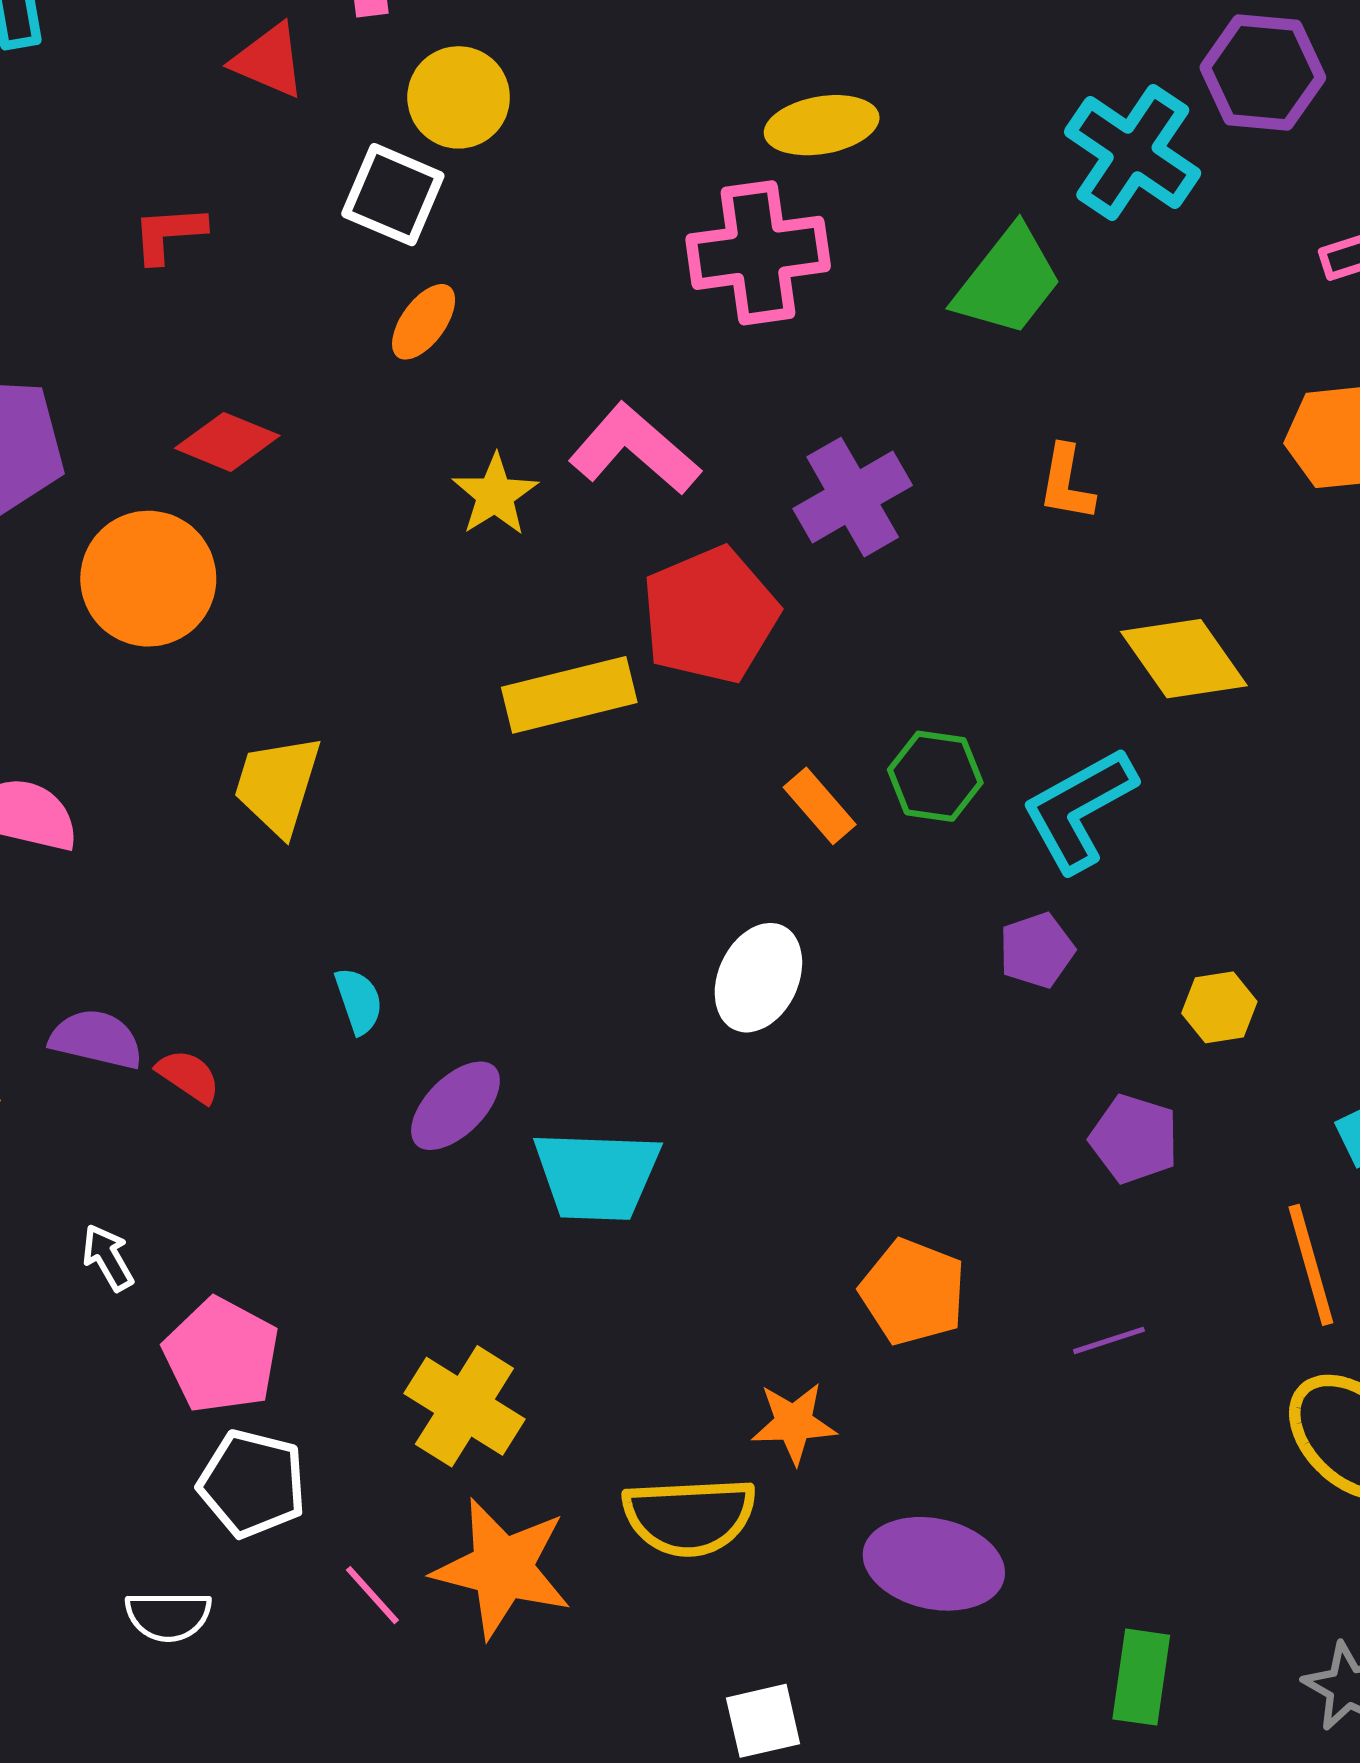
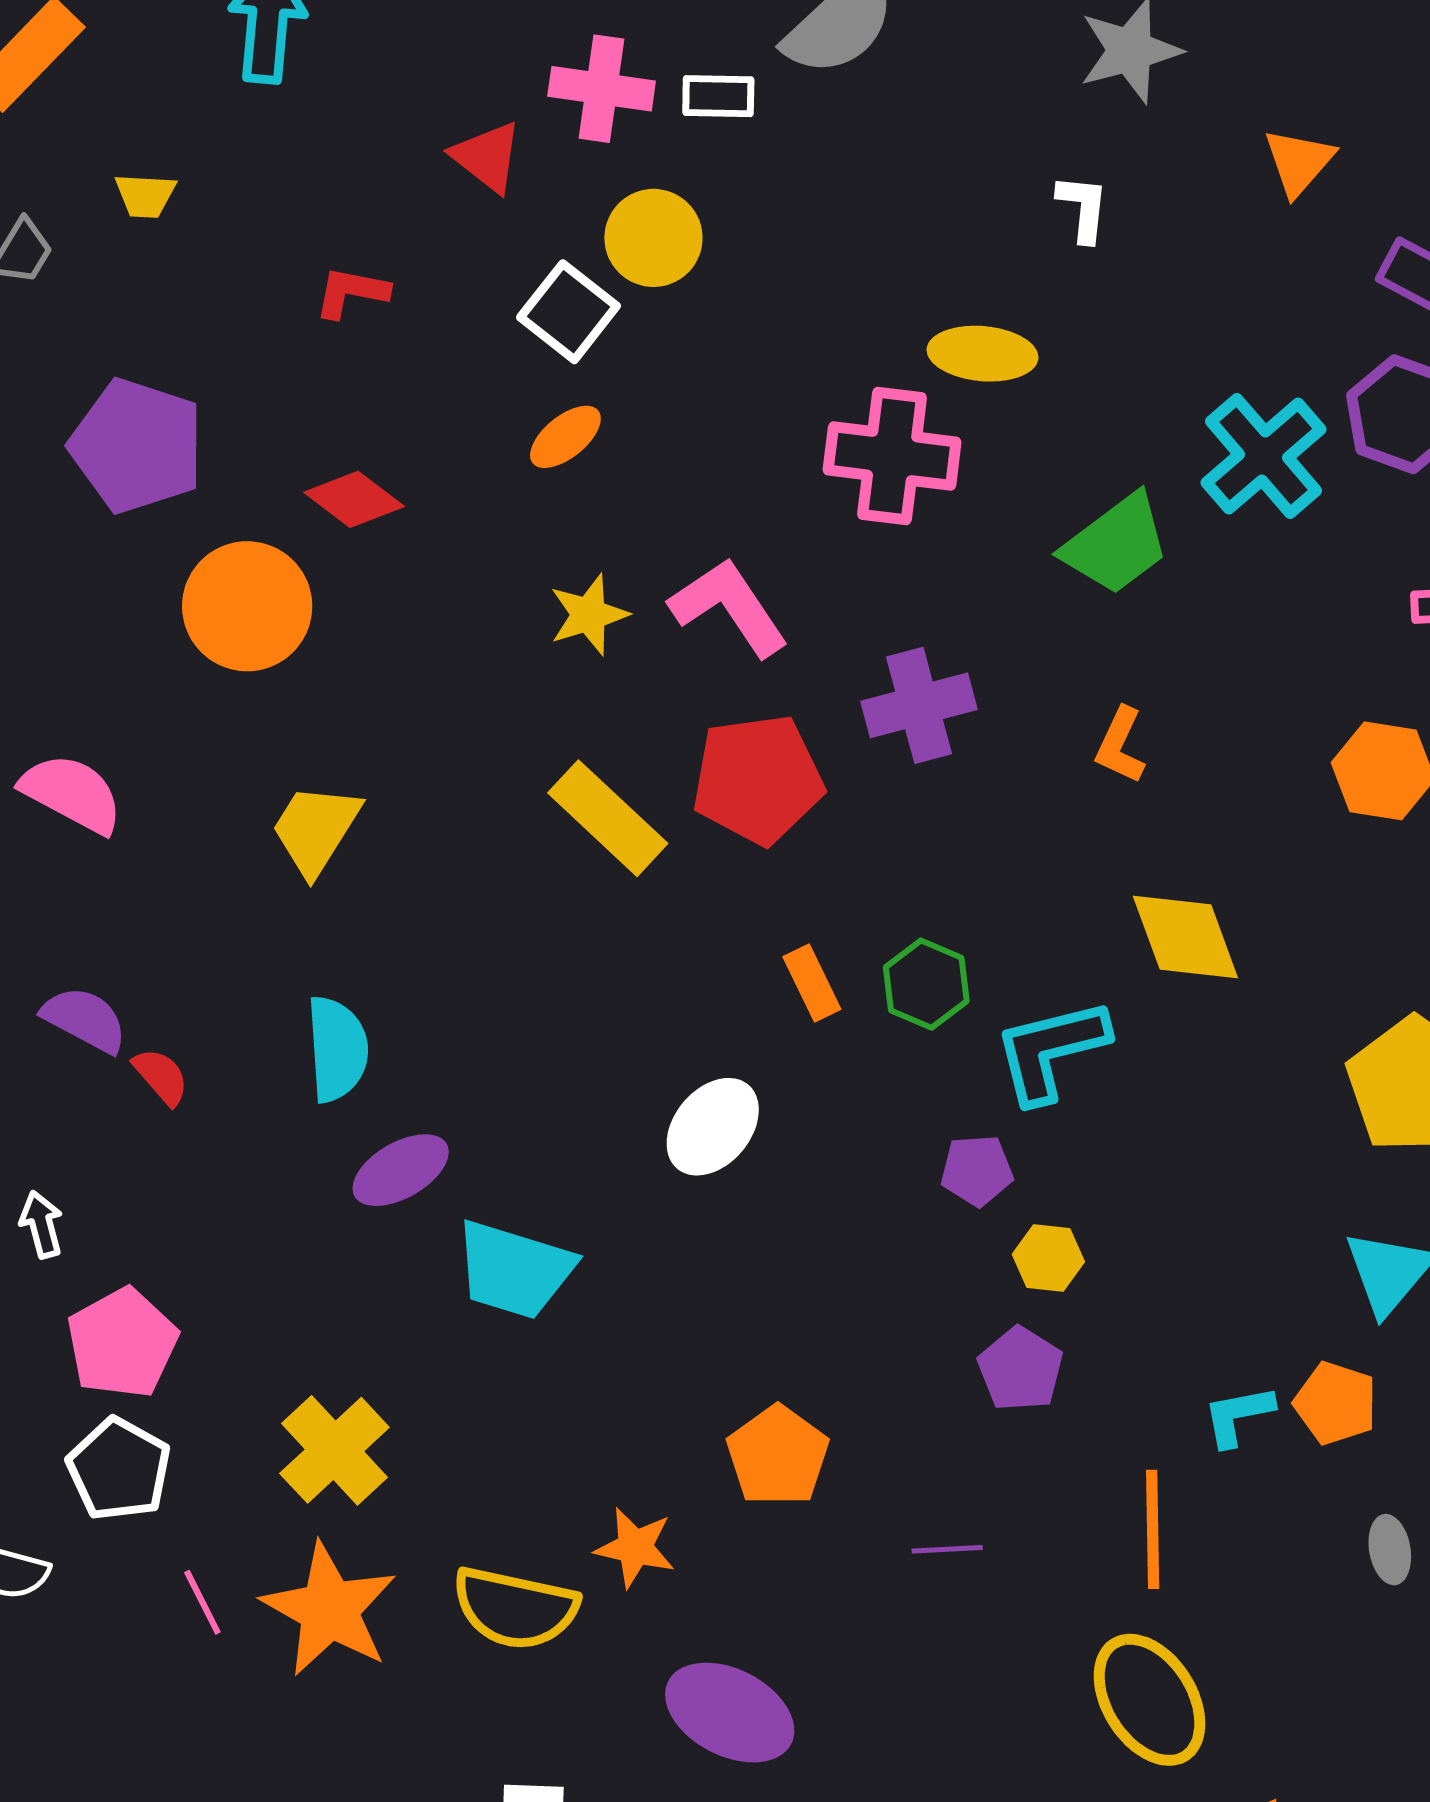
yellow rectangle: (569, 695) -> (608, 818), turned 42
cyan semicircle: (359, 1001) -> (337, 1049), size x1.6
yellow hexagon: (1219, 1007) -> (1048, 1258), moved

